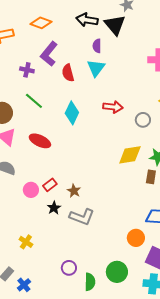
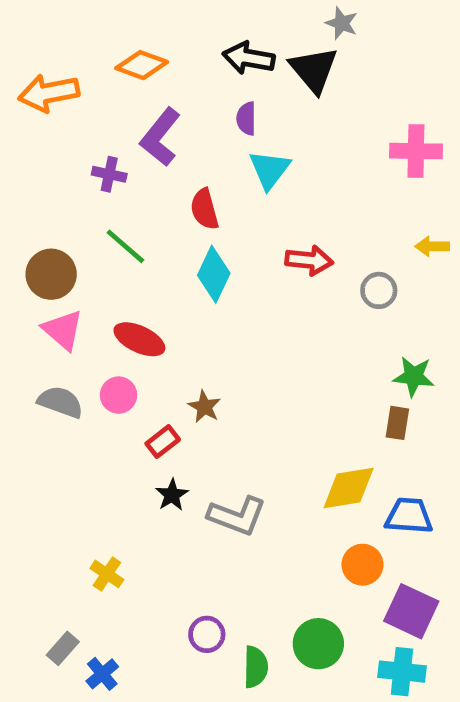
purple semicircle: (97, 46) -> (246, 119), moved
red semicircle: (68, 73) -> (204, 209), moved
yellow diamond: (130, 155) -> (349, 488), moved
pink circle: (31, 190) -> (119, 395), moved
brown star: (74, 191) -> (204, 407), moved

